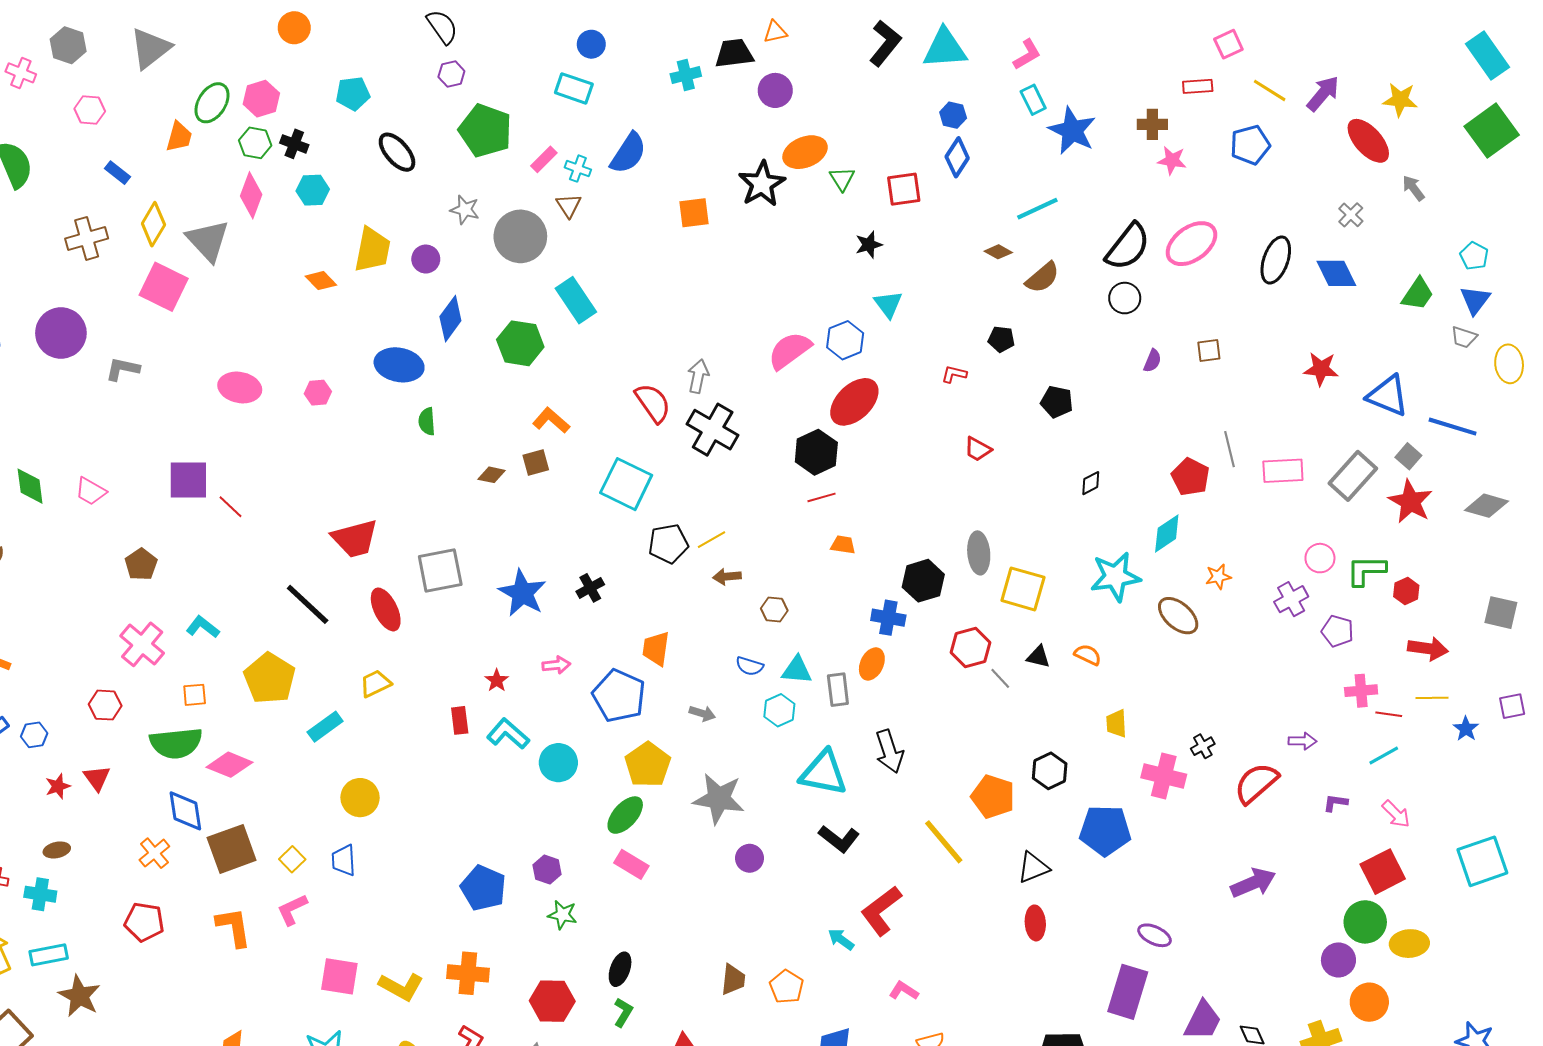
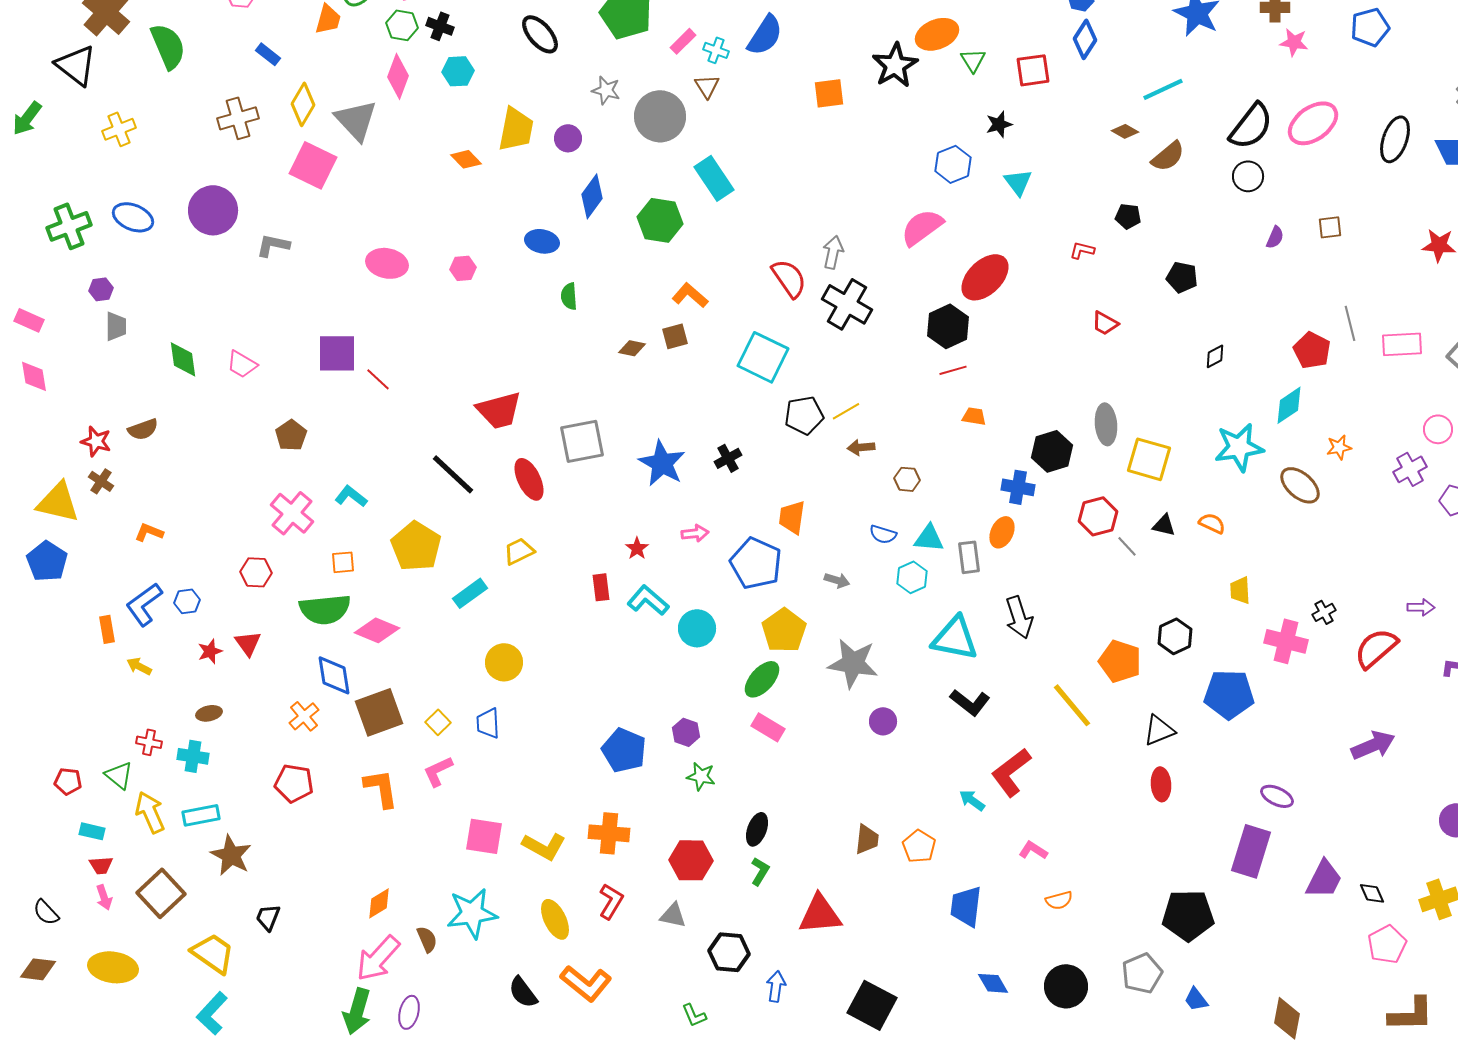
blue hexagon: (845, 340) -> (953, 164), moved
blue ellipse: (399, 365) -> (542, 241), size x0.7

